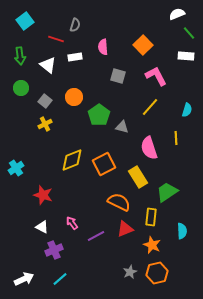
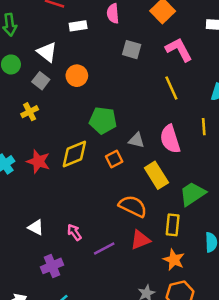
white triangle: (48, 65) -> (47, 52), moved
yellow line: (150, 107) -> (171, 88), turned -66
green pentagon: (99, 115) -> (103, 120), moved, turned -30
yellow cross: (45, 124) -> (30, 112), moved
gray triangle: (122, 127) -> (137, 140), moved
orange square: (104, 164) -> (114, 159), size x0.6
red star: (43, 195) -> (38, 161), moved
white triangle: (42, 227) -> (36, 227), moved

